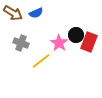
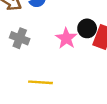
yellow line: (41, 61) -> (41, 82), moved, turned 42

